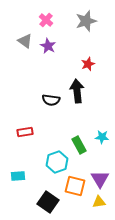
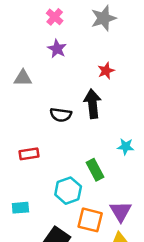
gray triangle: (25, 41) -> (23, 78), moved, turned -35
cyan star: (102, 137) -> (126, 147), moved

